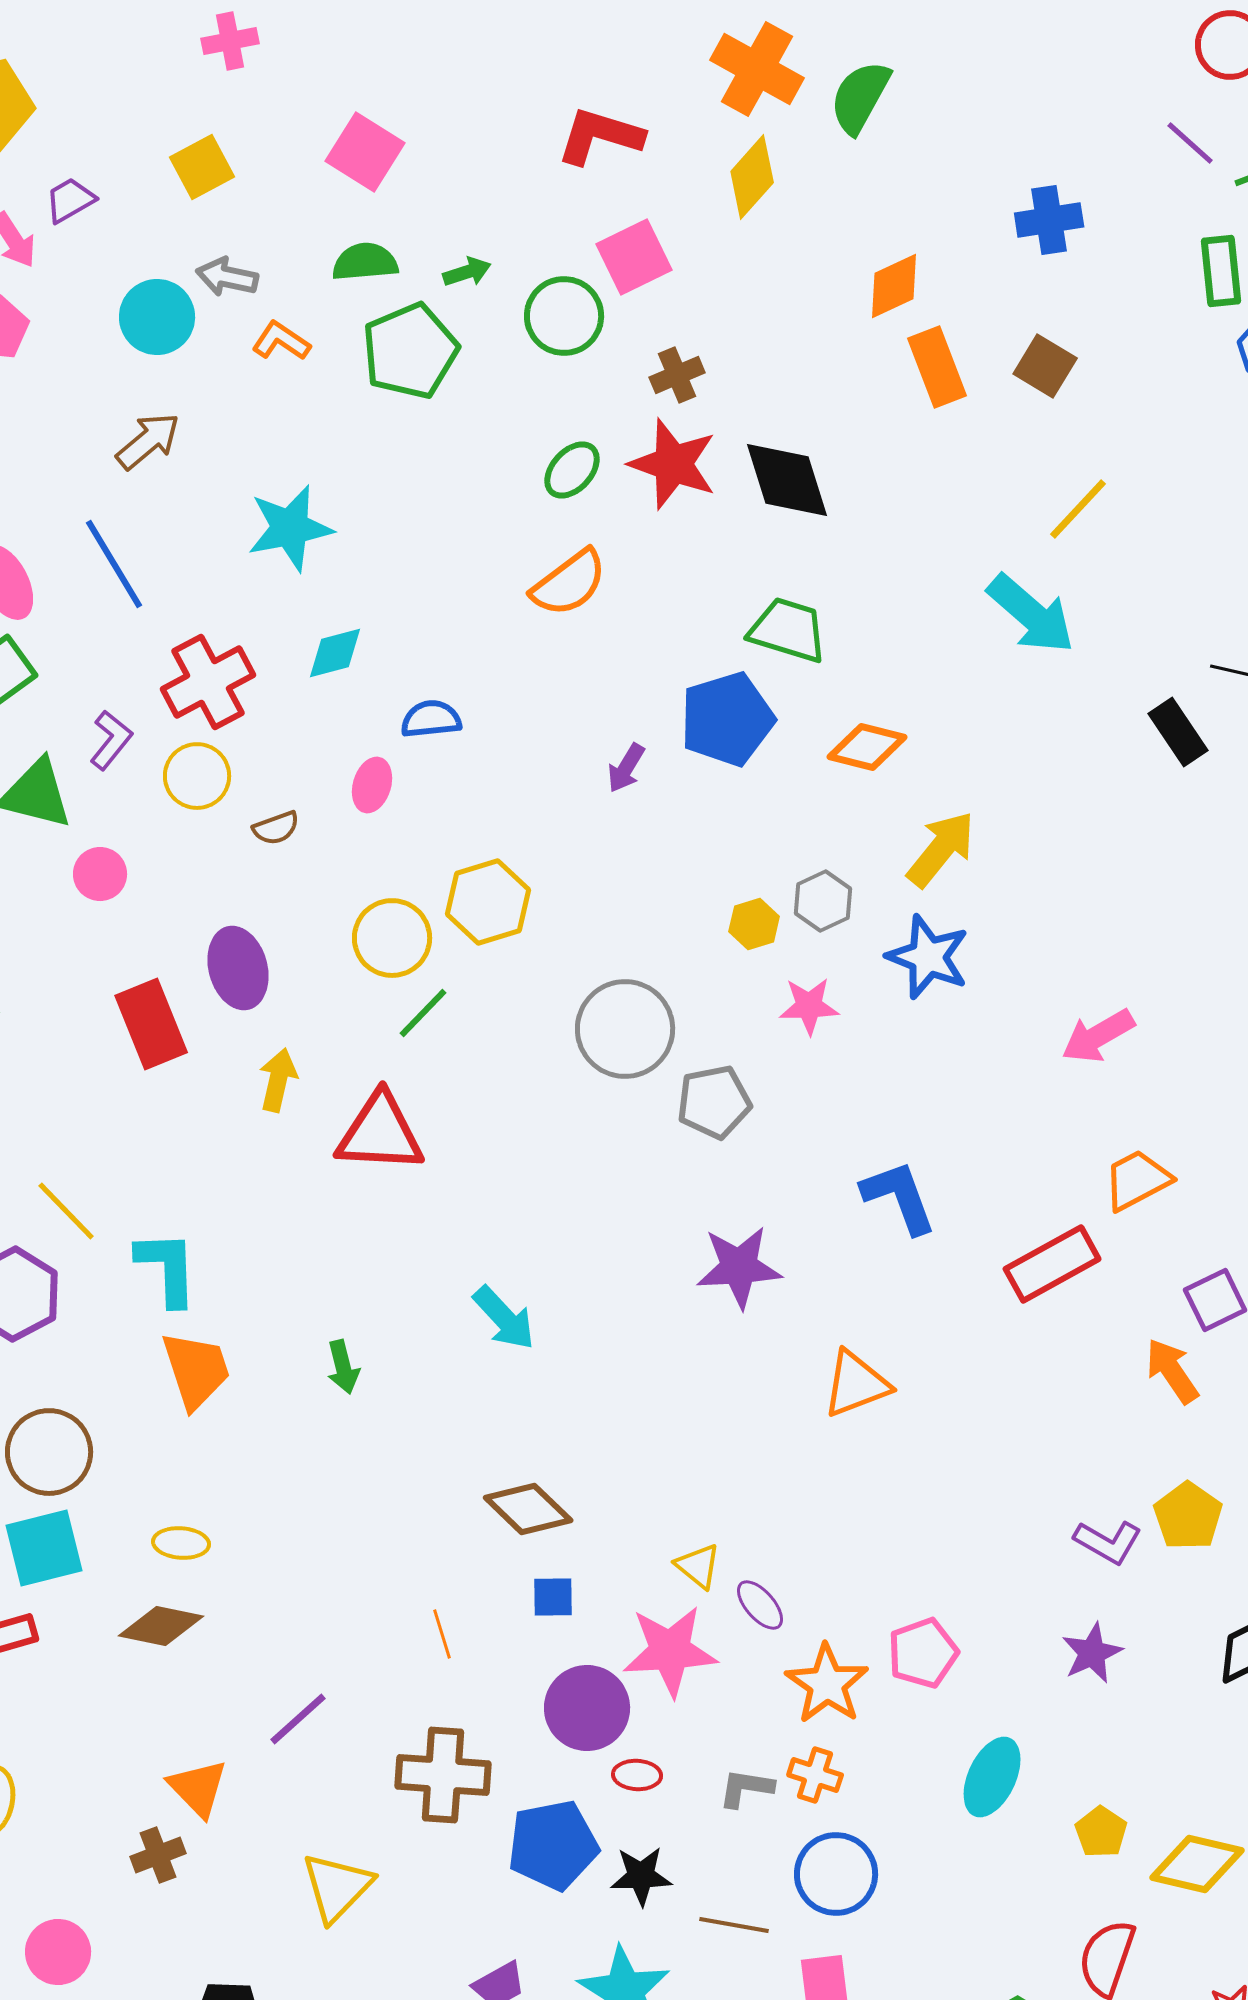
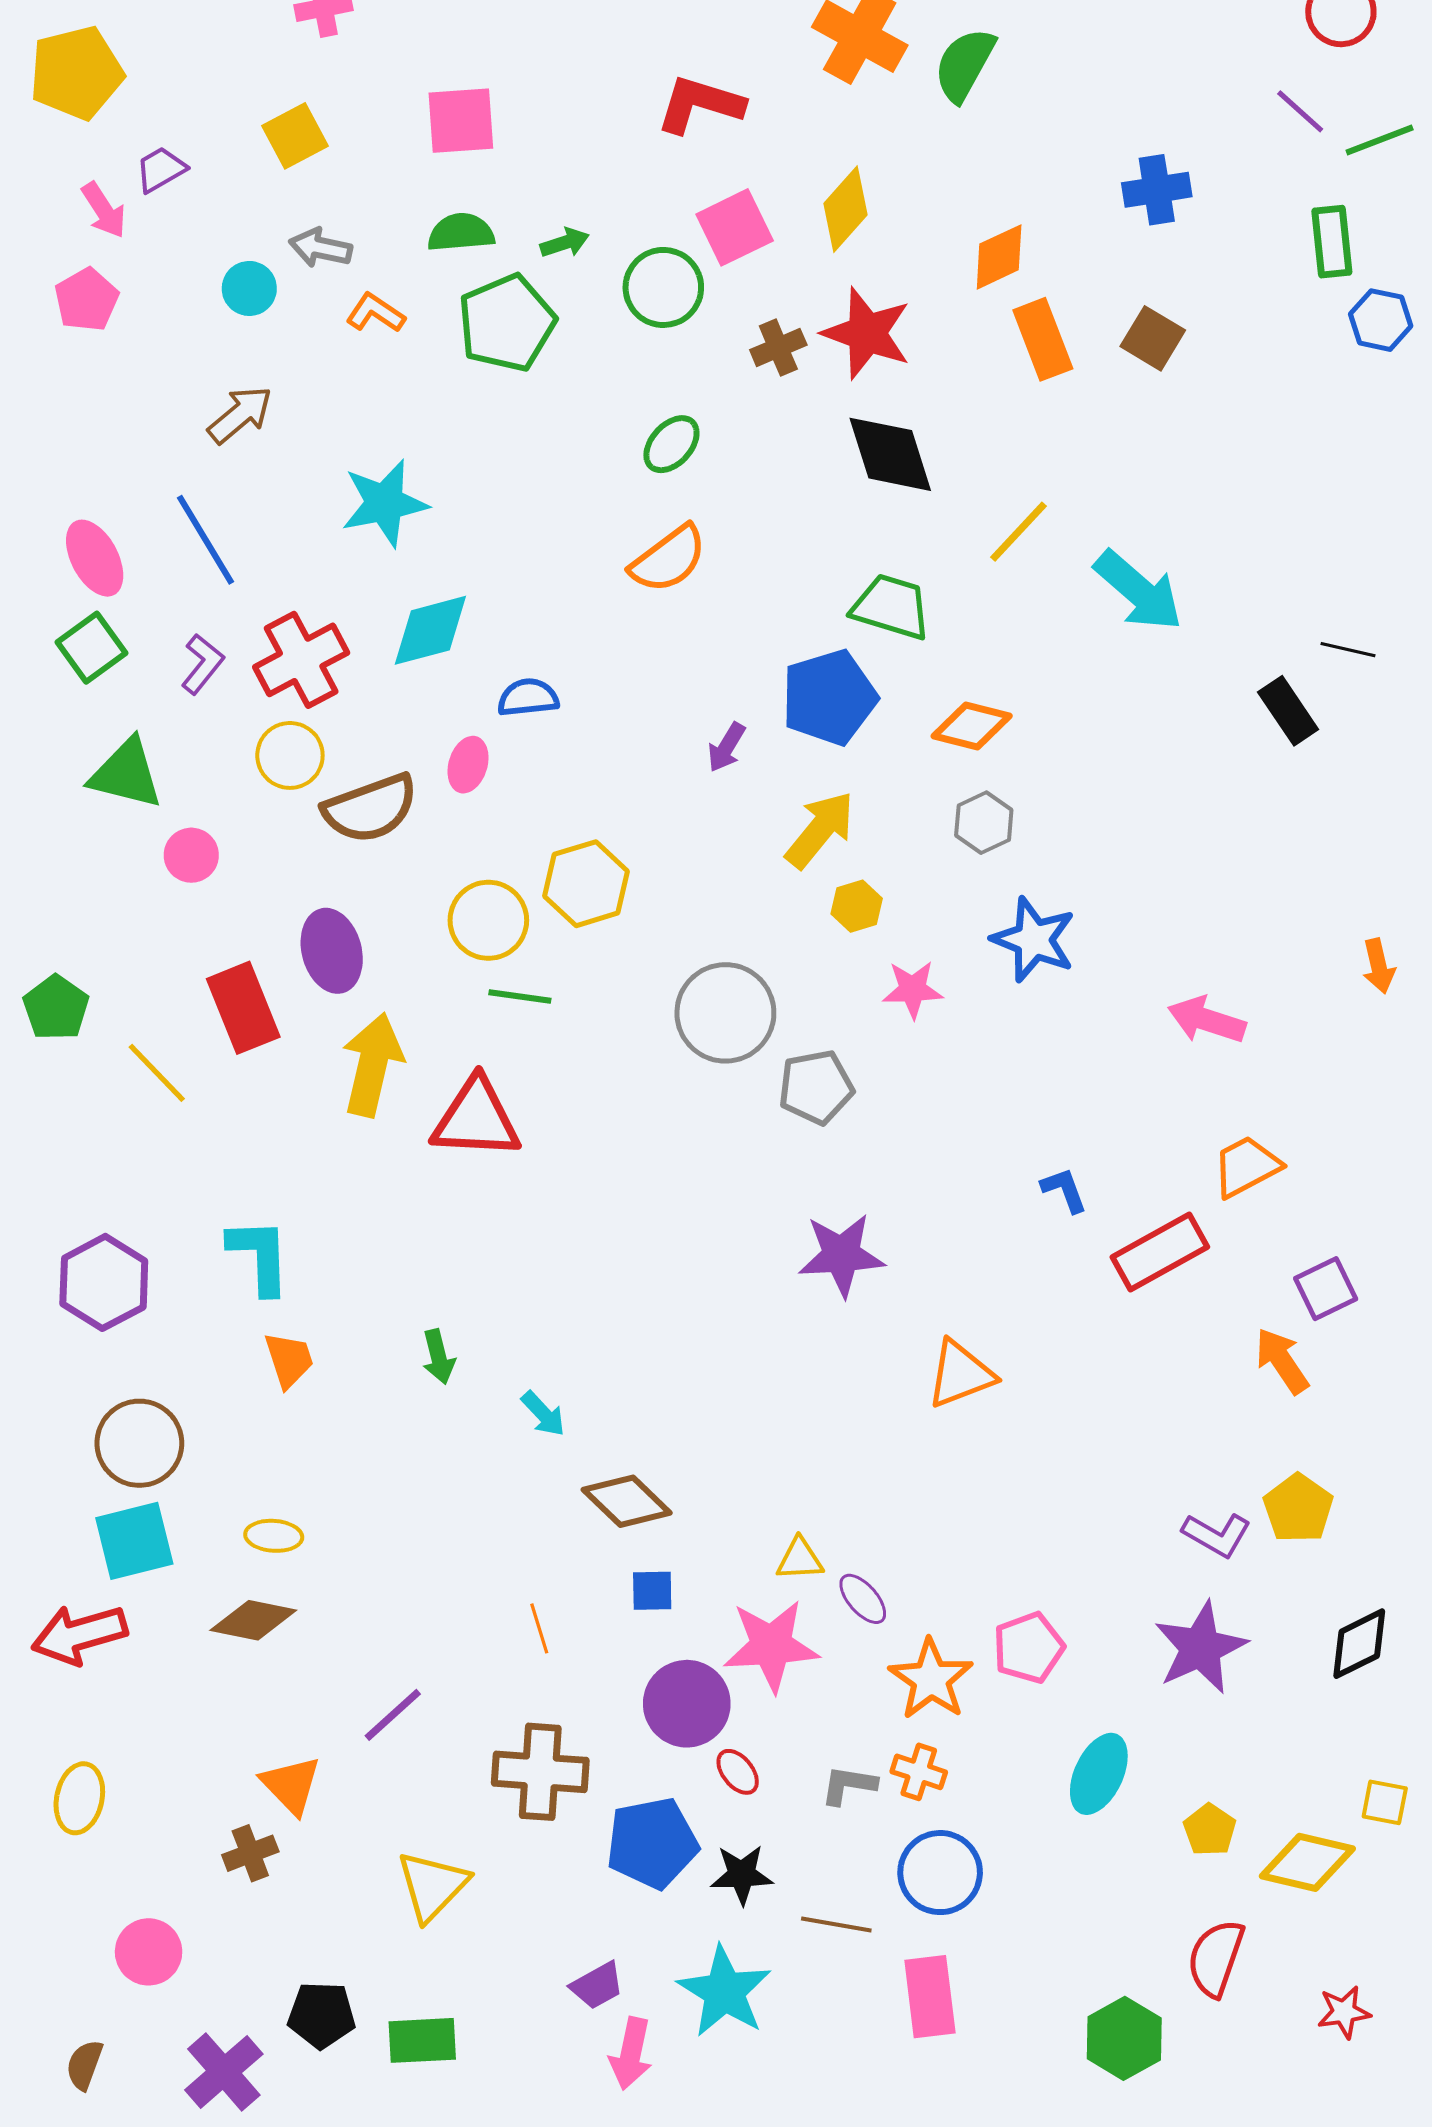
pink square: (365, 152) -> (461, 121), turned -36
yellow diamond: (752, 177) -> (845, 209), moved
cyan circle: (157, 317) -> (249, 288), size x0.7
red star: (673, 464) -> (867, 333), moved
yellow line: (1078, 509) -> (1018, 532), moved
cyan diamond: (335, 653) -> (430, 630), size x1.4
purple L-shape: (111, 740) -> (202, 664), moved
brown semicircle: (276, 828) -> (370, 808), size x2.0
yellow arrow: (941, 849) -> (820, 830), moved
gray hexagon: (823, 901) -> (984, 823), moved
green line: (423, 1013) -> (520, 997), turned 54
pink arrow: (1098, 1036) -> (1207, 1020), turned 48
yellow arrow: (278, 1080) -> (372, 1065), size x1.6
blue L-shape: (899, 1197) -> (1064, 1190), moved, size x0.6
yellow line: (66, 1211) -> (157, 1073), moved
cyan arrow: (504, 1318) -> (543, 1414), moved, size x0.7
orange trapezoid: (196, 1370) -> (289, 1360), size x0.7
yellow triangle: (698, 1566) -> (800, 1559), turned -42
purple star: (1092, 1653) -> (1201, 1648), size x1.5
red ellipse: (637, 1775) -> (738, 1772), turned 48

